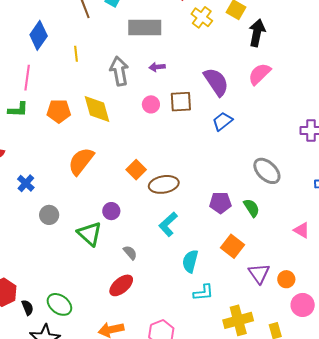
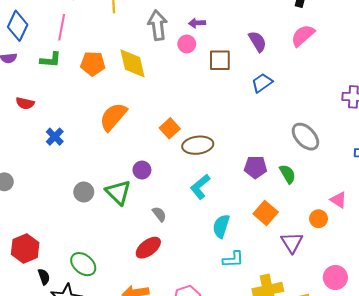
purple semicircle: (216, 82) -> (258, 42), size x0.7
pink circle: (151, 104) -> (187, 44), moved
gray circle: (49, 215) -> (84, 192), moved
orange circle: (286, 279) -> (319, 219), moved
black semicircle: (28, 308) -> (44, 277), moved

